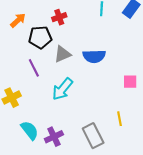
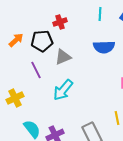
orange arrow: (18, 20) -> (16, 40), moved
blue semicircle: (94, 56) -> (104, 47), moved

